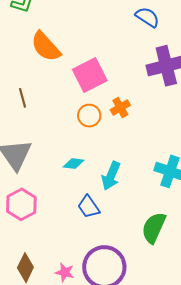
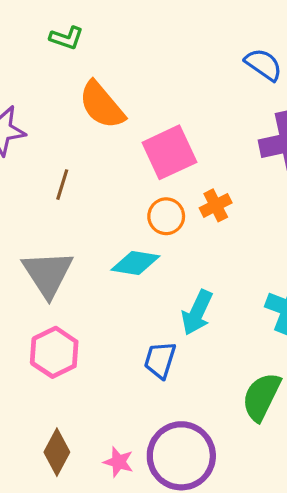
brown line: (23, 98) -> (62, 185), turned 30
cyan diamond: (74, 164) -> (135, 263), moved, size x1.4
blue trapezoid: (89, 207) -> (160, 360), turned 50

